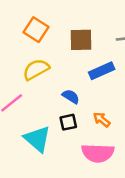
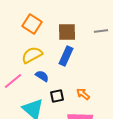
blue rectangle: (102, 71) -> (66, 56), moved, turned -42
blue semicircle: (71, 96) -> (42, 76), moved

